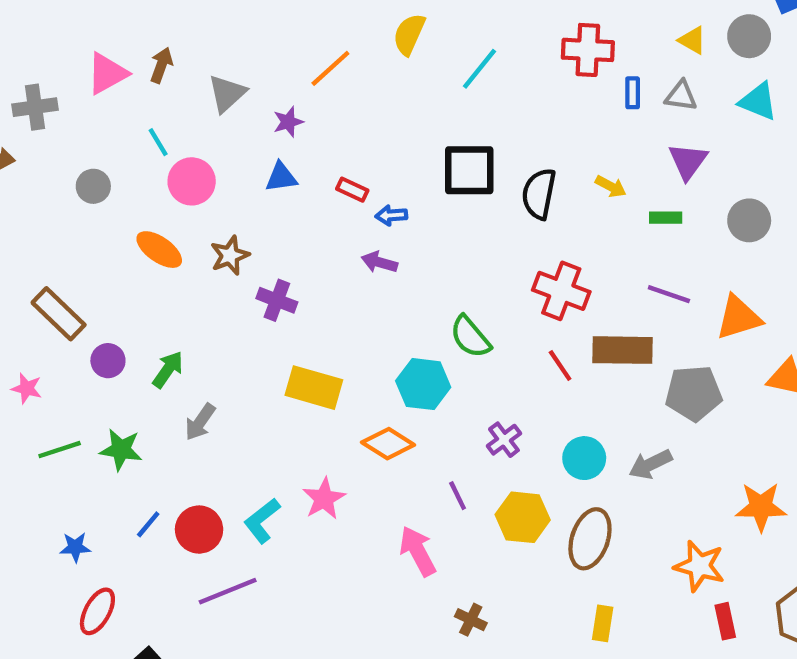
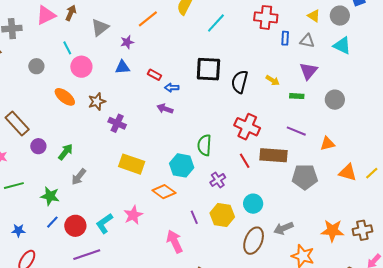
orange triangle: (739, 318) -> (327, 144), size x0.7
green semicircle: (470, 337) -> (204, 145), turned 40
purple cross: (504, 440) -> (218, 180), moved
green star: (121, 450) -> (50, 196), moved
gray arrow: (650, 464) -> (283, 228), moved
yellow hexagon: (523, 517) -> (222, 215), moved

